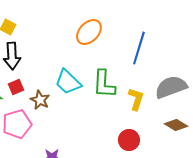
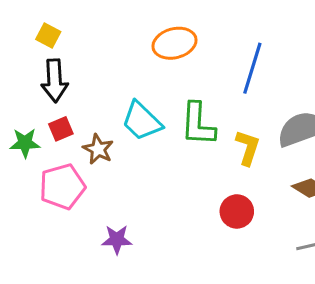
orange ellipse: (89, 32) -> (174, 43), turned 32

